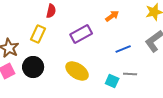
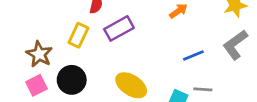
purple rectangle: (81, 34) -> (119, 28), moved

